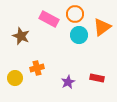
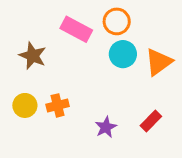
orange triangle: (102, 27) -> (159, 62), moved
yellow circle: (15, 78) -> (25, 105), moved
red rectangle: (97, 78) -> (151, 121), turned -56

